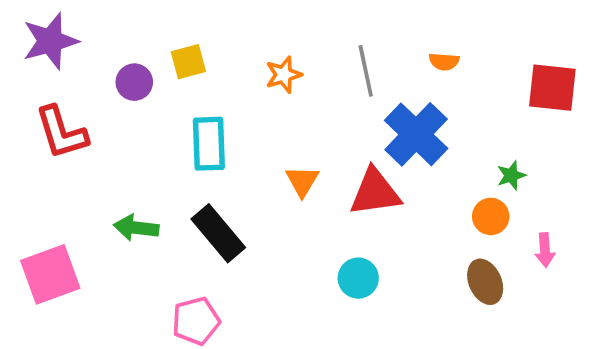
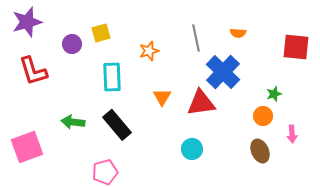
orange star: (284, 75) -> (149, 51), moved

